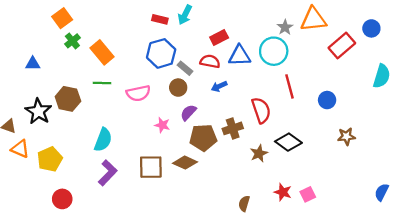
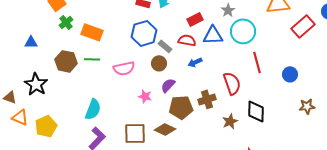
gray star: (285, 27) -> (228, 10), moved
orange rectangle: (102, 52) -> (92, 32), turned -30
brown hexagon: (68, 99) -> (66, 61), moved
black diamond: (288, 142) -> (256, 111), turned 55

